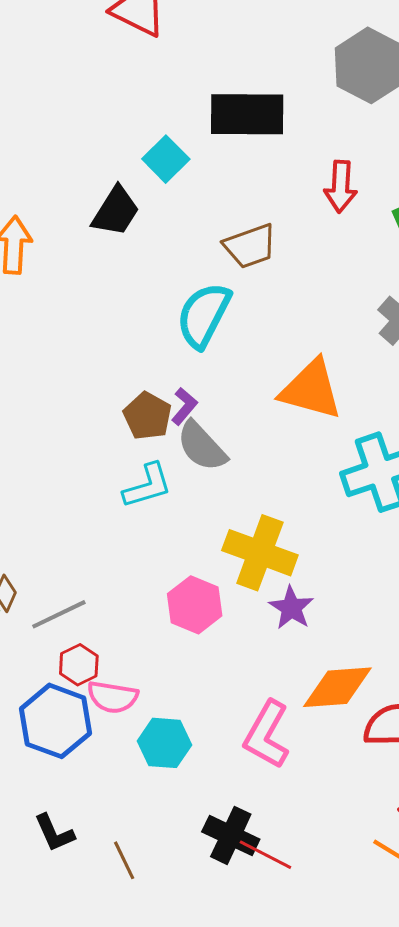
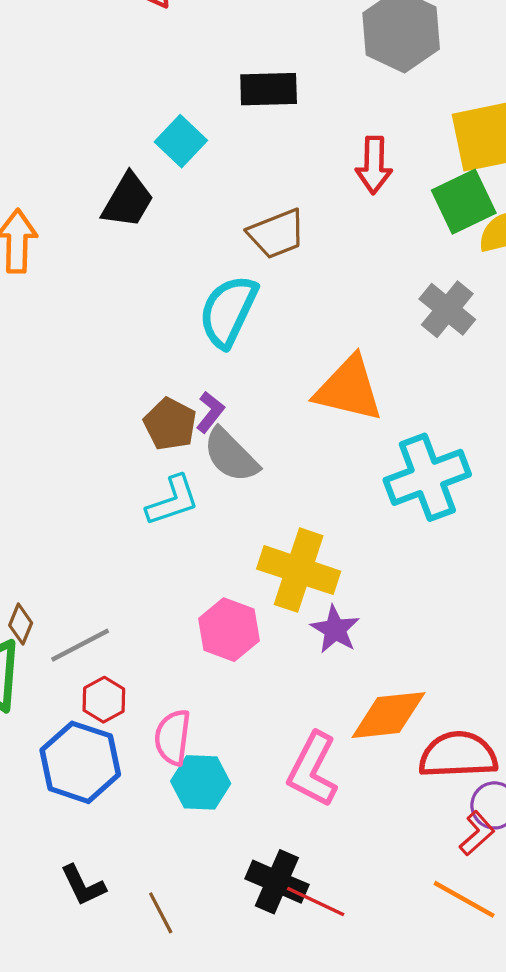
black rectangle: (247, 114) -> (269, 89), size x0.7
pink semicircle: (113, 697) -> (173, 737), moved, turned 90

